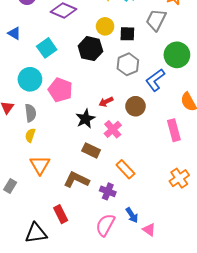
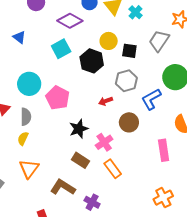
cyan square: (47, 48) -> (61, 49), moved
red arrow: (106, 102) -> (106, 101), moved
orange rectangle: (125, 169) -> (113, 169), moved

